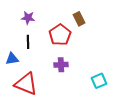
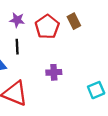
red pentagon: (60, 35) -> (47, 27), moved

